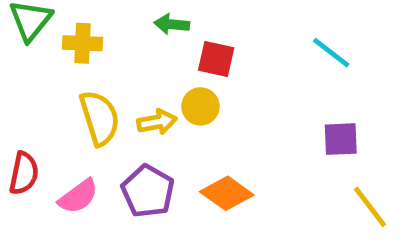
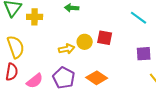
red square: (216, 59) -> (105, 38), moved
yellow semicircle: (100, 118) -> (16, 47), moved

